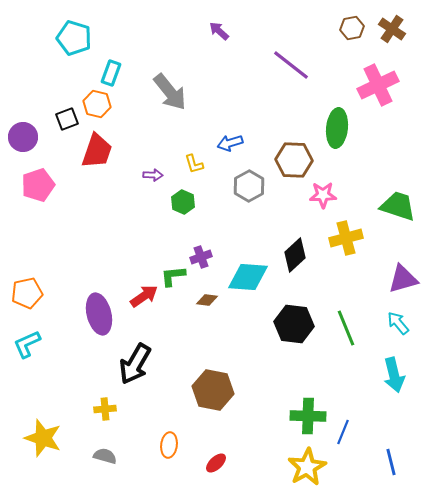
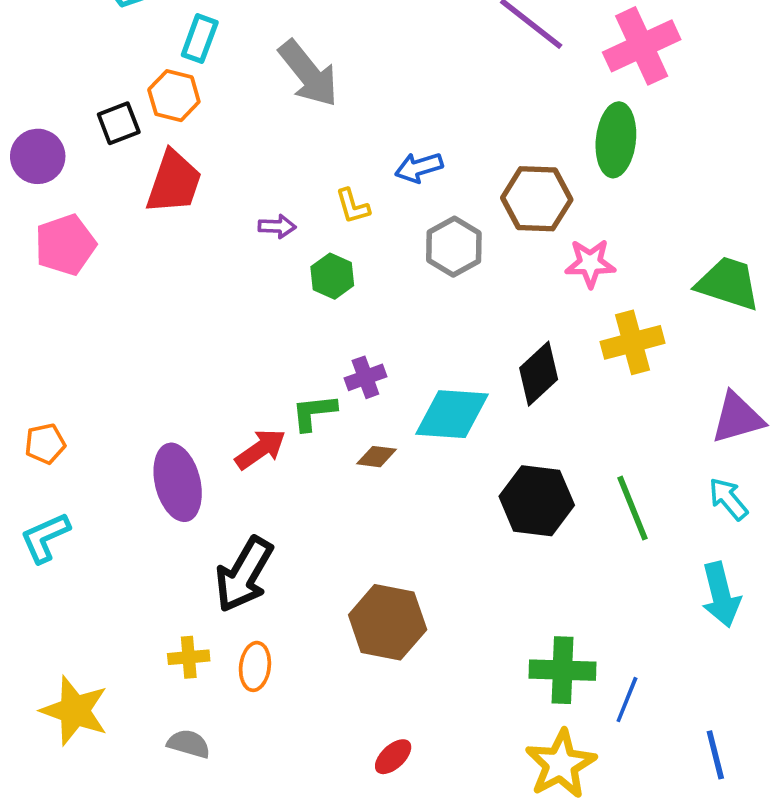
pink cross: (378, 85) -> (642, 46), moved
orange pentagon: (27, 293) -> (45, 444), size x0.7
orange ellipse: (169, 445) -> (255, 666), moved

